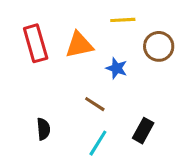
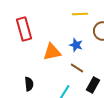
orange triangle: (79, 45) -> (52, 52), moved
brown line: (95, 104) -> (77, 68), moved

